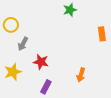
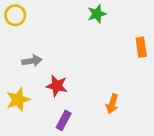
yellow circle: (11, 25) -> (15, 15), moved
gray arrow: (23, 44) -> (32, 61), turned -128

